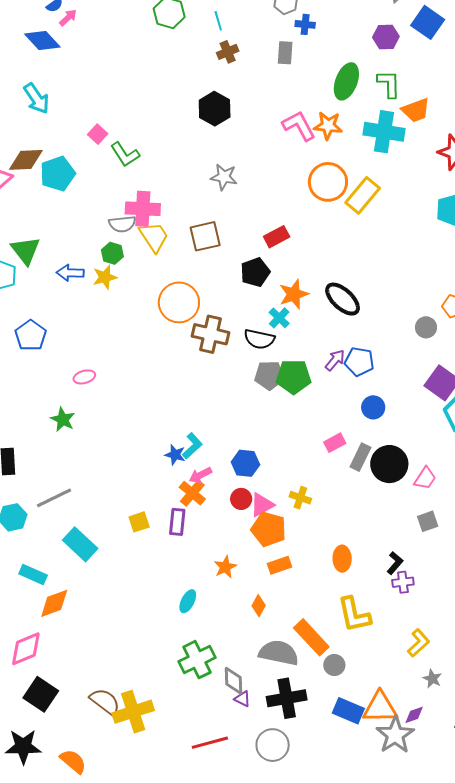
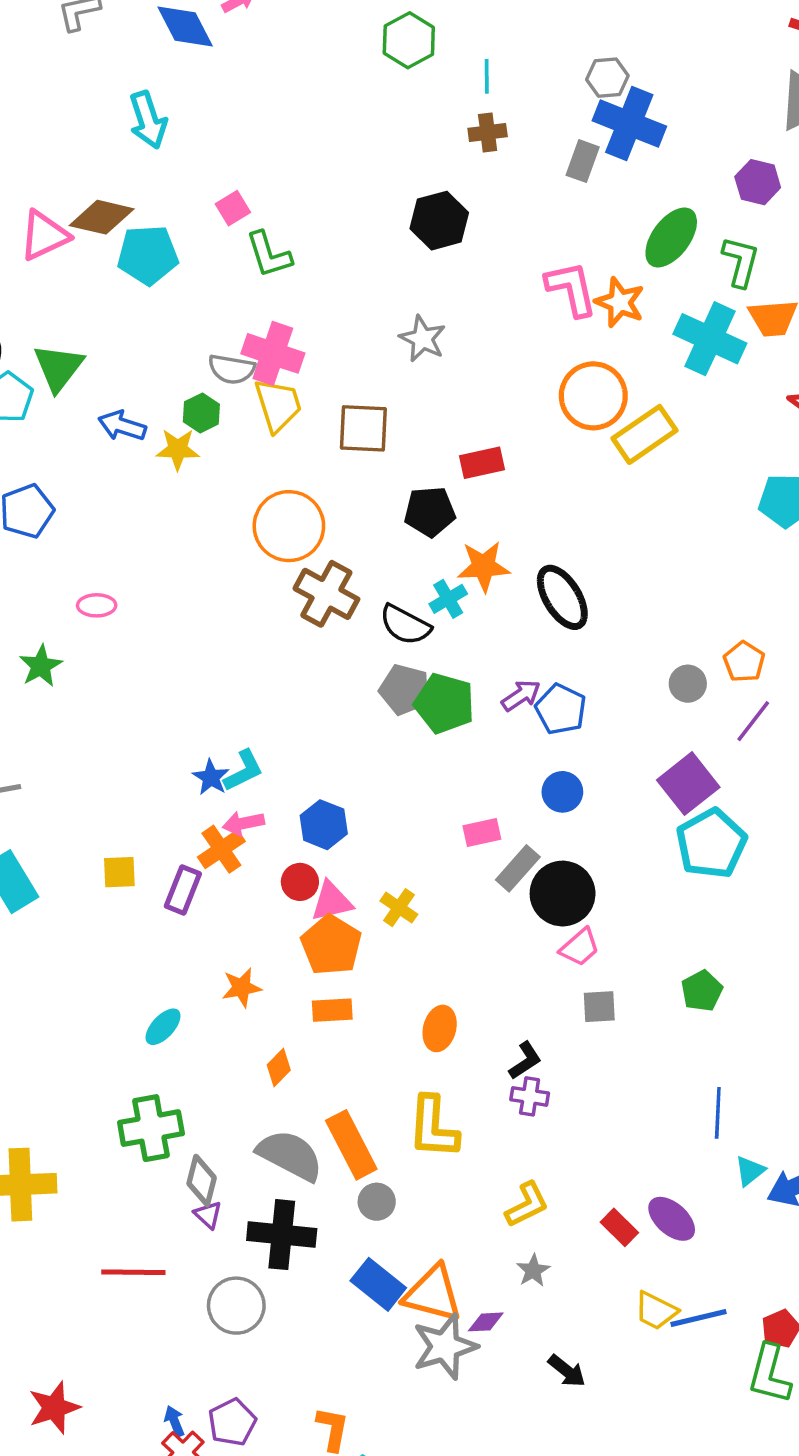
blue cross: (305, 24) -> (629, 123), size x2.0
pink trapezoid: (425, 478) -> (580, 947), moved

